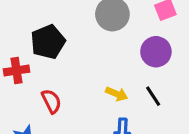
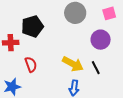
yellow arrow: (117, 94) -> (73, 64), size x1.5

